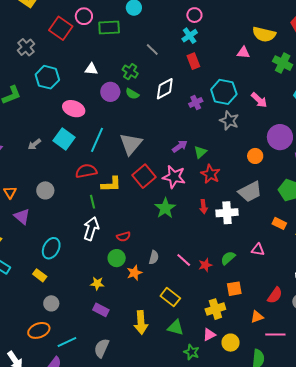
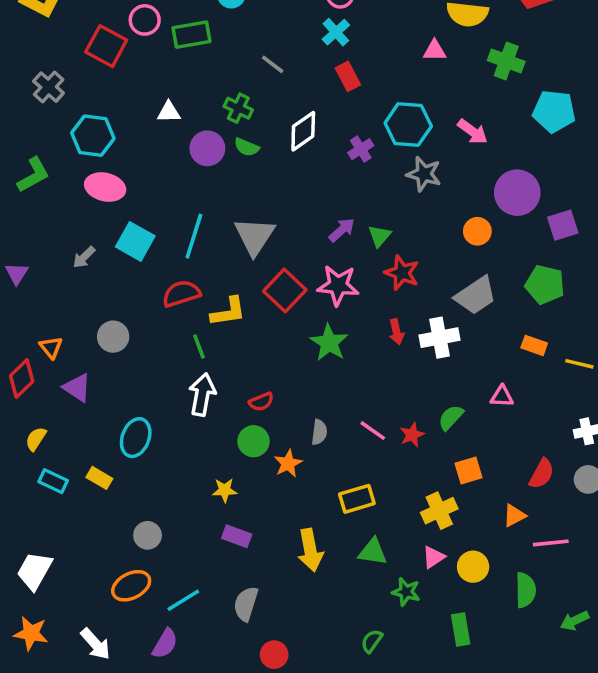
pink ellipse: (74, 109) -> (105, 187), moved
yellow rectangle: (40, 275) -> (99, 478), moved
yellow rectangle: (170, 297) -> (357, 499), turned -48

